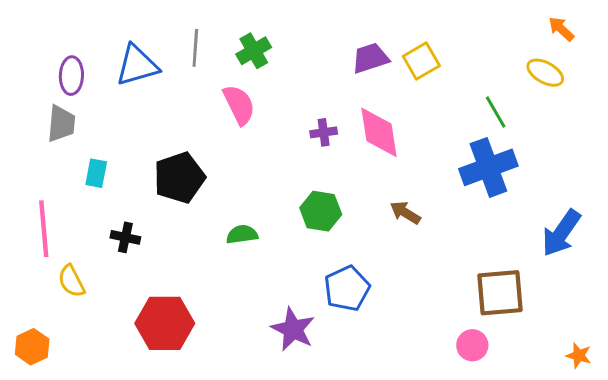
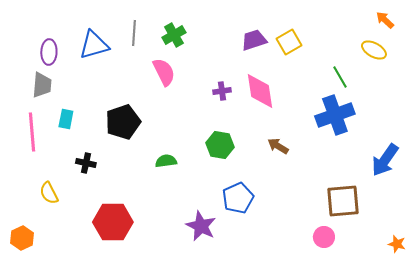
pink line: (44, 229) -> (32, 132), moved

